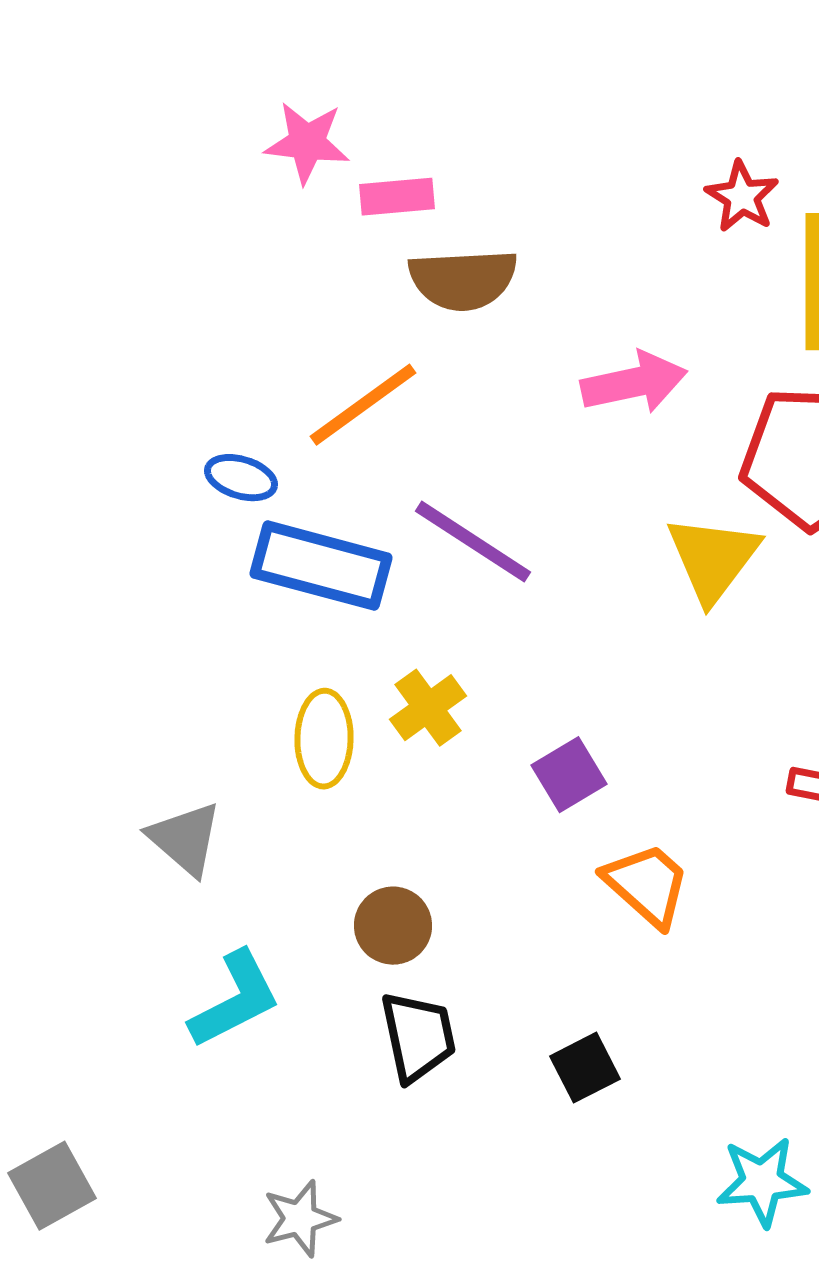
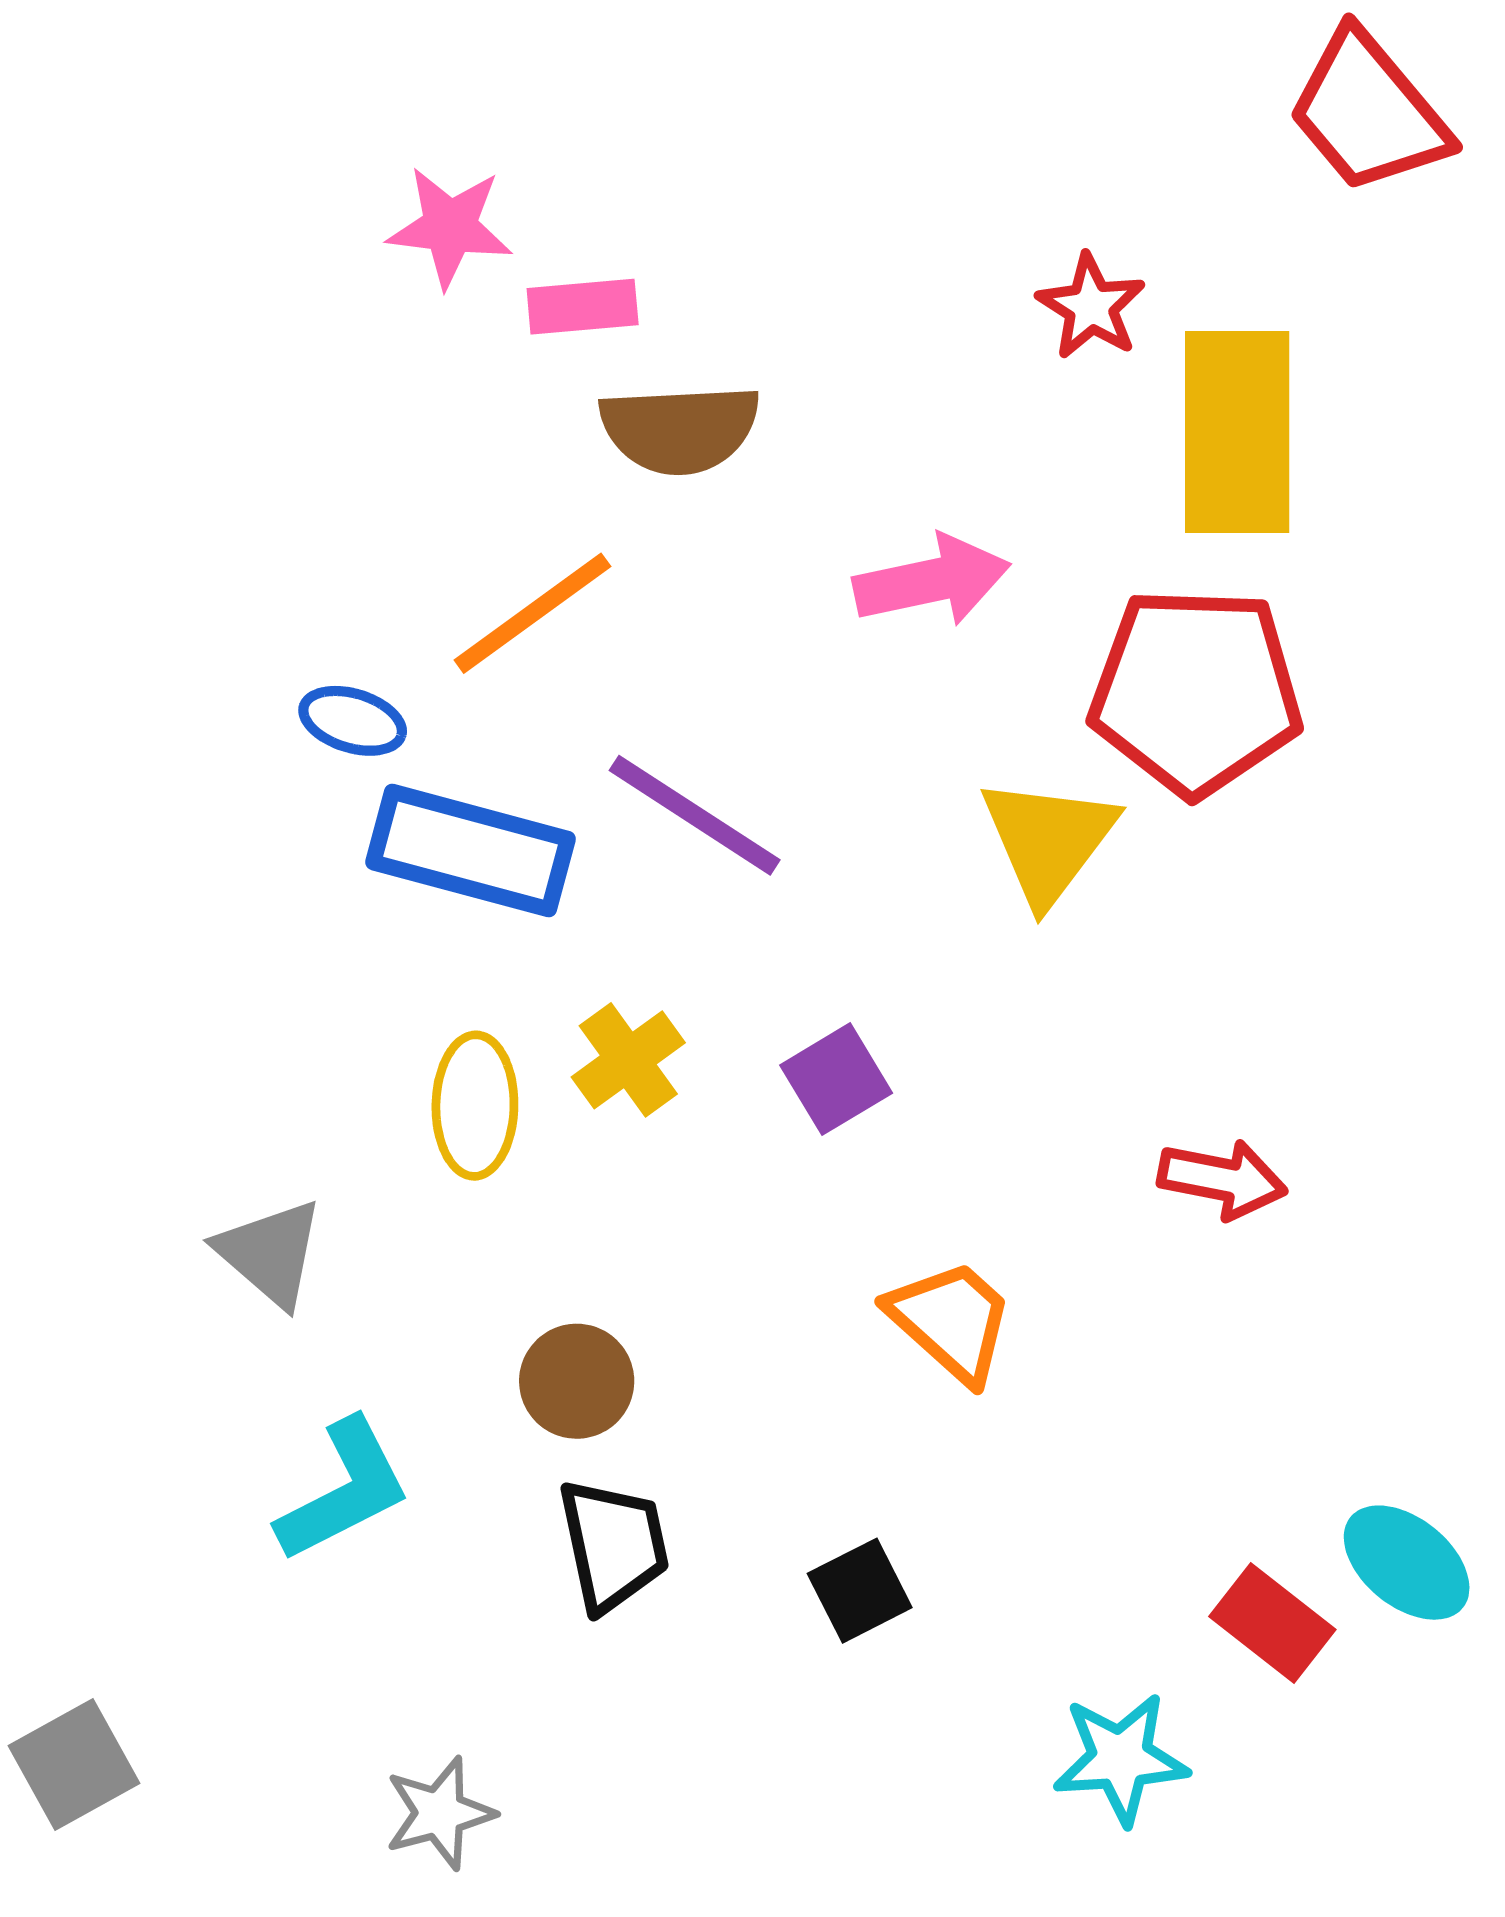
purple square: (569, 775) -> (836, 1079), moved

